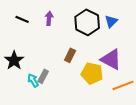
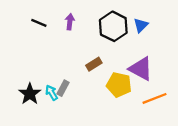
brown rectangle: (70, 55) -> (94, 64), turned 32
black star: (14, 60) -> (30, 94), moved

